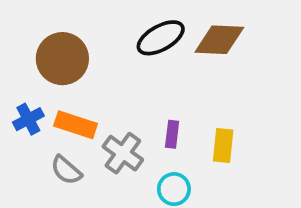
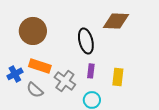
black ellipse: (161, 38) -> (86, 41), moved, turned -75
blue cross: (28, 119) -> (15, 74), moved

